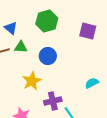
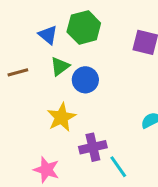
blue triangle: (11, 28) -> (48, 35), moved
green triangle: (21, 47) -> (60, 66), moved, turned -40

